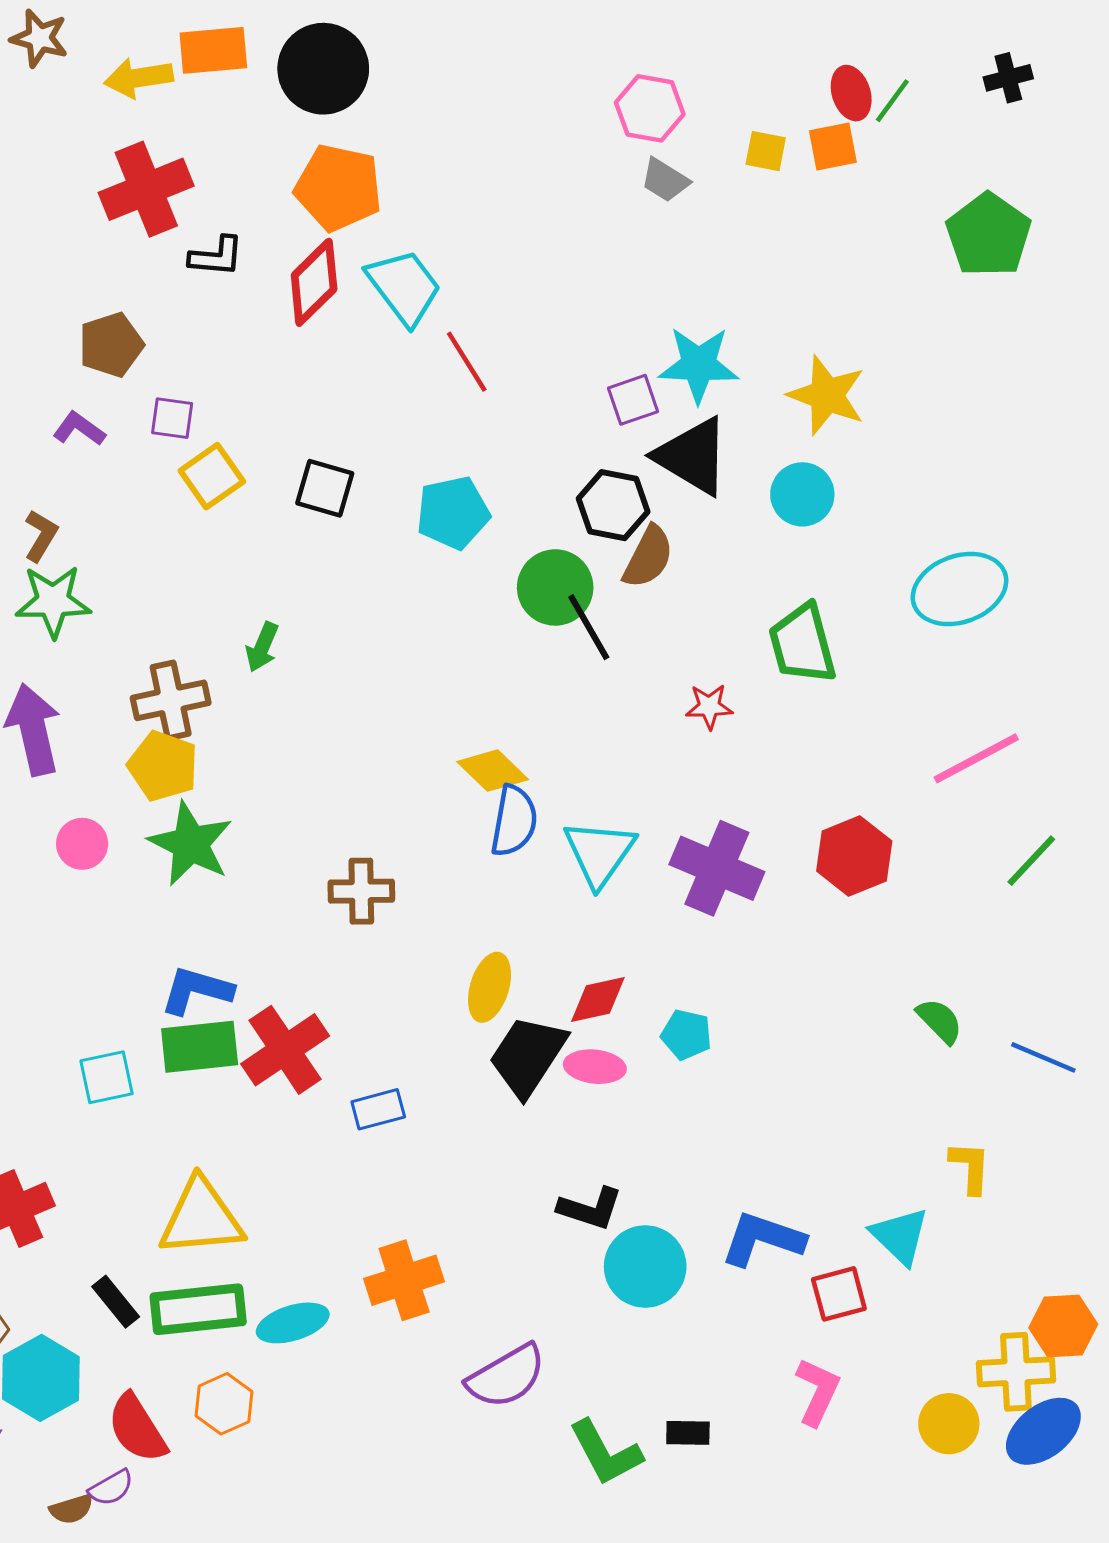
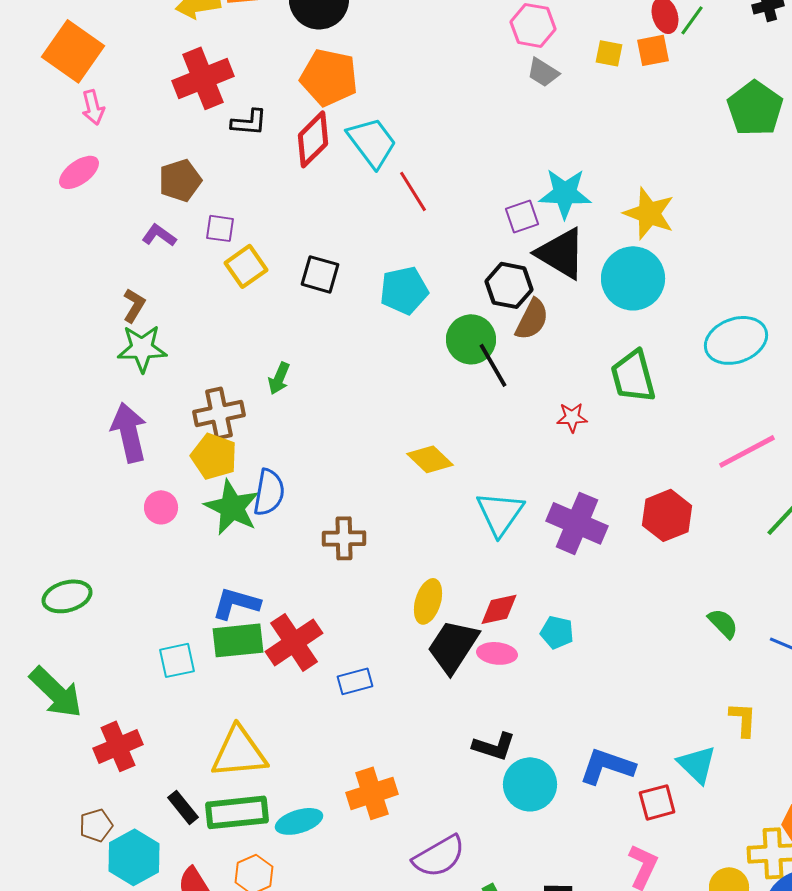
cyan circle: (802, 494) -> (633, 278), size x1.5
blue semicircle: (514, 821) -> (269, 492), moved

